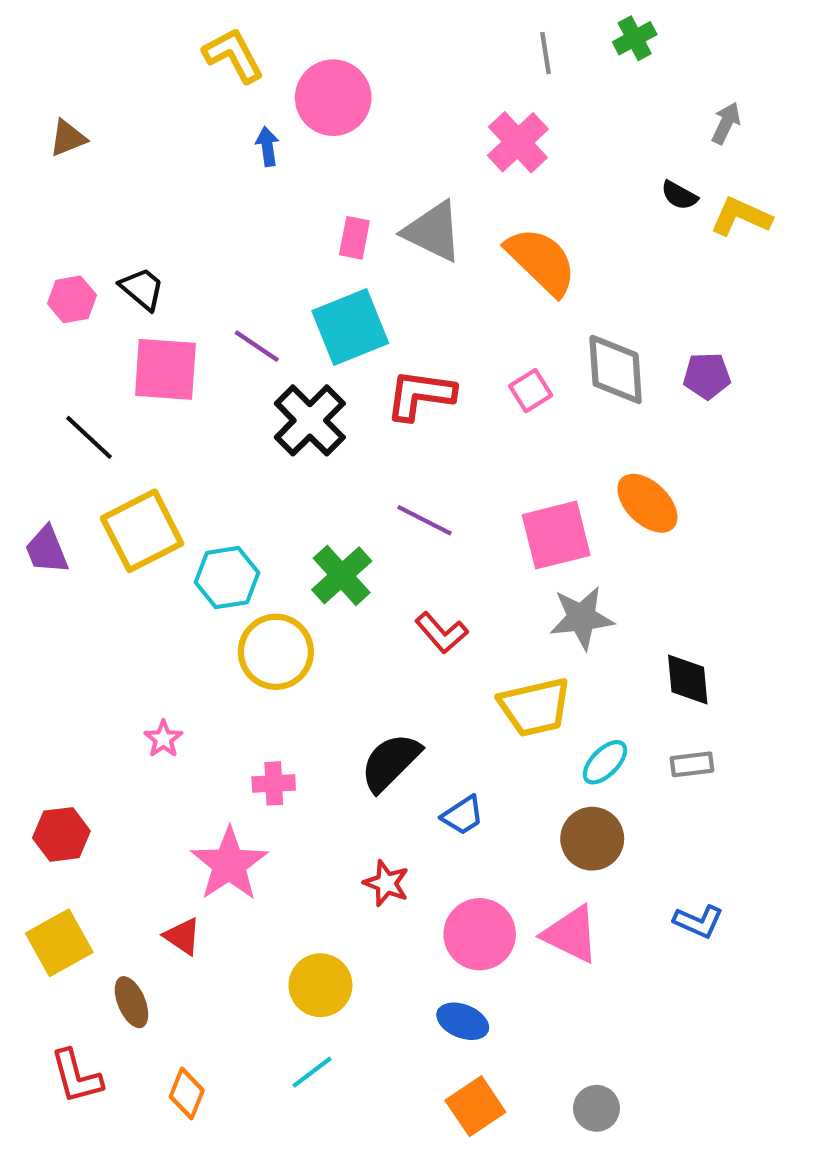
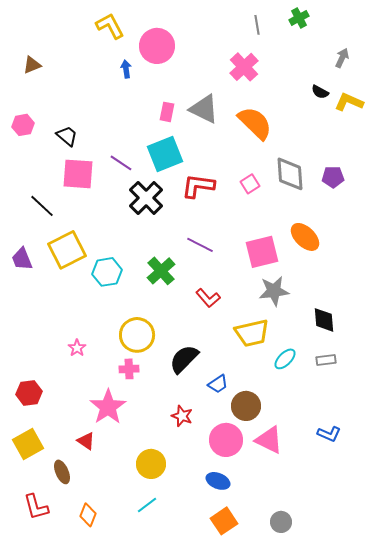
pink hexagon: (72, 299) -> (23, 125), moved
yellow circle: (276, 652) -> (137, 335), moved
brown circle: (592, 839) -> (246, 406), moved

